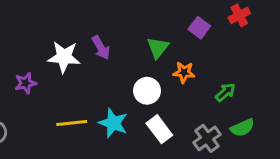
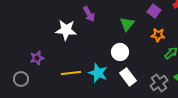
purple arrow: (101, 48) -> (89, 14), moved
orange star: (184, 72) -> (158, 35), moved
purple star: (26, 83) -> (37, 58), moved

